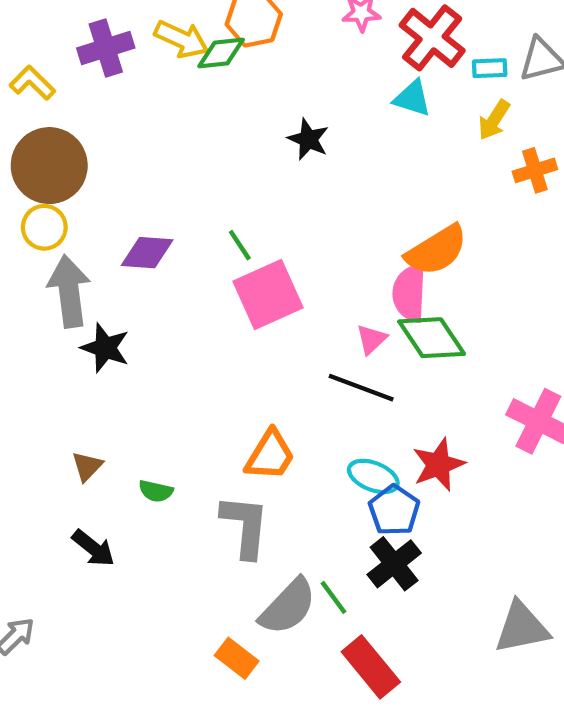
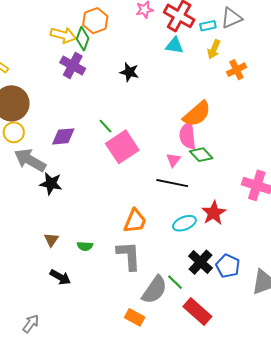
purple cross: (106, 48) -> (73, 65), moved, turned -35
green diamond: (221, 53) -> (83, 39), turned -55
gray arrow: (69, 291) -> (30, 160), turned -44
green diamond: (432, 338) -> (201, 155), size x0.7
cyan ellipse: (373, 476) -> (184, 223), turned -35
blue pentagon: (394, 510) -> (228, 266), moved

